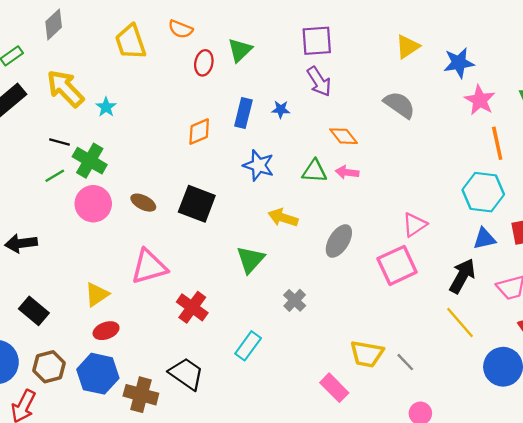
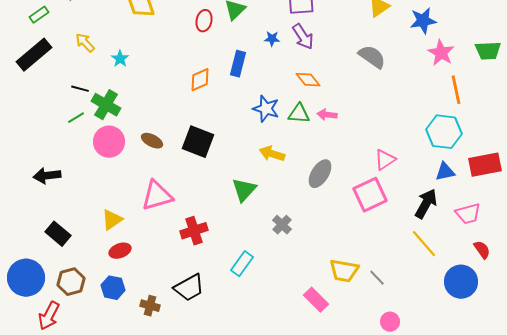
yellow arrow: (65, 88) -> (85, 43), size x0.6
blue star: (281, 109) -> (272, 39), moved
orange diamond: (344, 136) -> (308, 80), moved
blue star: (259, 165) -> (266, 109), moved
red cross: (192, 307) -> (194, 231), turned 36
blue hexagon: (98, 374) -> (113, 288), size x0.7
black trapezoid: (186, 374) -> (189, 288), turned 116
brown cross: (141, 395) -> (150, 306), size x0.7

